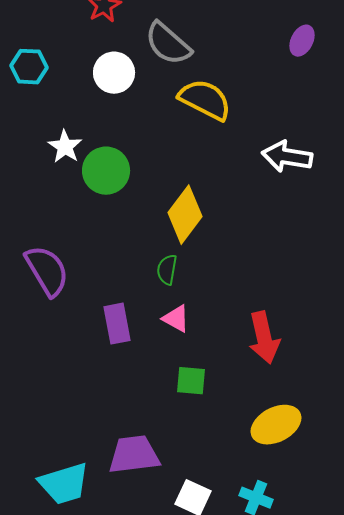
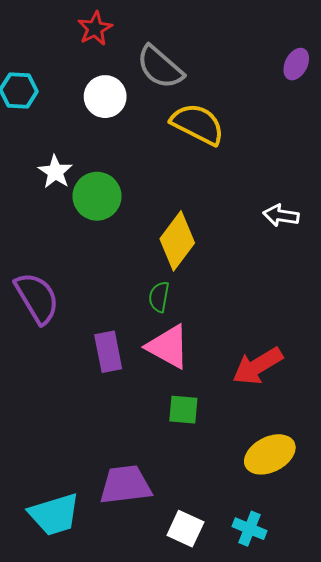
white arrow: (287, 157) -> (281, 216), moved, size x0.7
pink triangle: (176, 319) -> (168, 347), size x1.6
red arrow: (264, 338) -> (258, 366), turned 72

